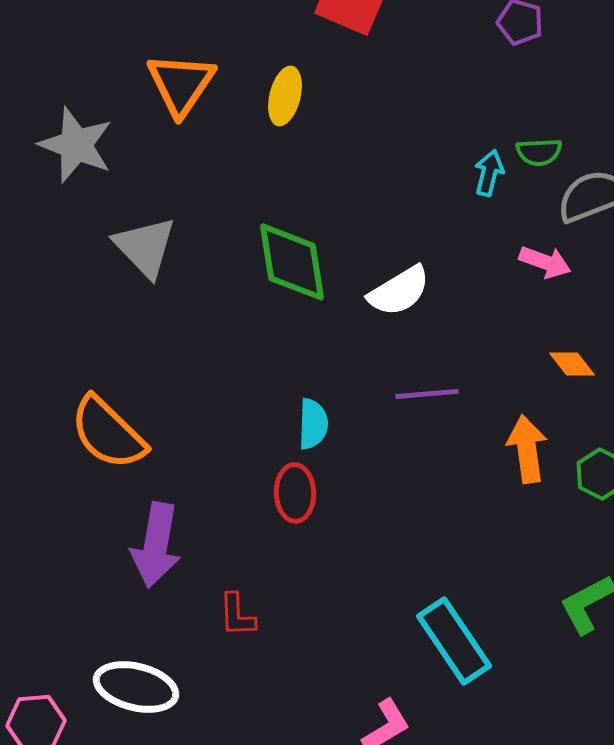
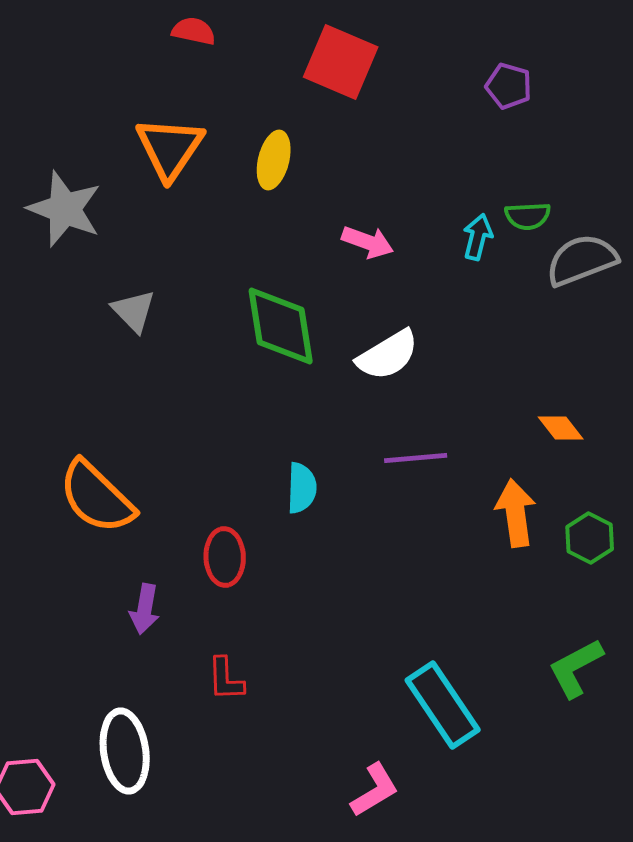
gray triangle: (145, 247) -> (134, 311), size x0.7
pink arrow: (545, 262) -> (368, 242), moved
red ellipse: (295, 493) -> (225, 557), moved
purple arrow: (156, 545) -> (145, 609), size x0.6
white ellipse: (136, 687) -> (125, 751), turned 68

